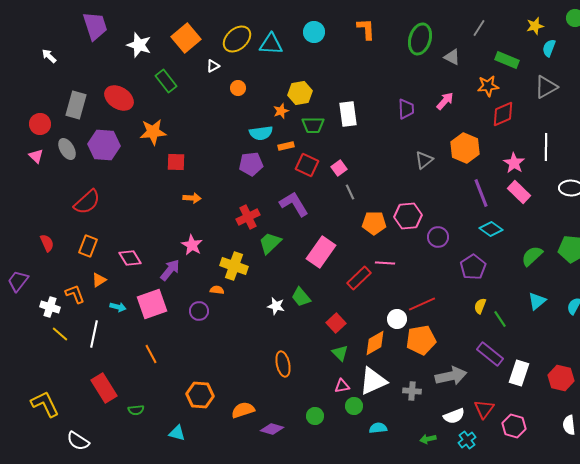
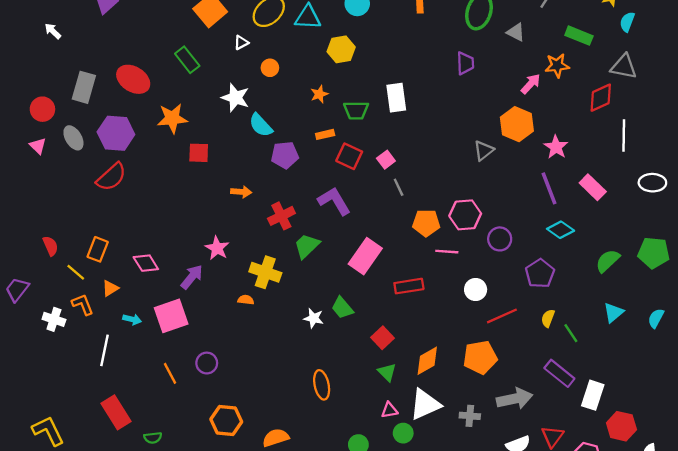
white star: (139, 45) -> (235, 98), moved
gray triangle: (546, 87) -> (624, 67), turned 40
yellow hexagon: (300, 93) -> (341, 49), moved
pink arrow: (445, 101) -> (531, 84), moved
purple trapezoid: (406, 109) -> (465, 63), moved
red diamond: (503, 114) -> (601, 98), moved
cyan semicircle: (261, 133) -> (261, 125), moved, turned 55
orange hexagon: (465, 148) -> (517, 124), moved
pink star: (514, 163) -> (556, 147), moved
orange arrow: (192, 198) -> (241, 192), moved
red semicircle: (87, 202) -> (111, 177), moved
pink line: (385, 263) -> (447, 252), moved
red rectangle: (359, 278) -> (409, 286), turned 35
red line: (422, 304) -> (502, 316), moved
purple circle: (199, 311) -> (207, 363), moved
white circle: (397, 319) -> (476, 289), moved
yellow line: (60, 334) -> (76, 272), moved
red hexagon: (561, 378) -> (621, 426), moved

